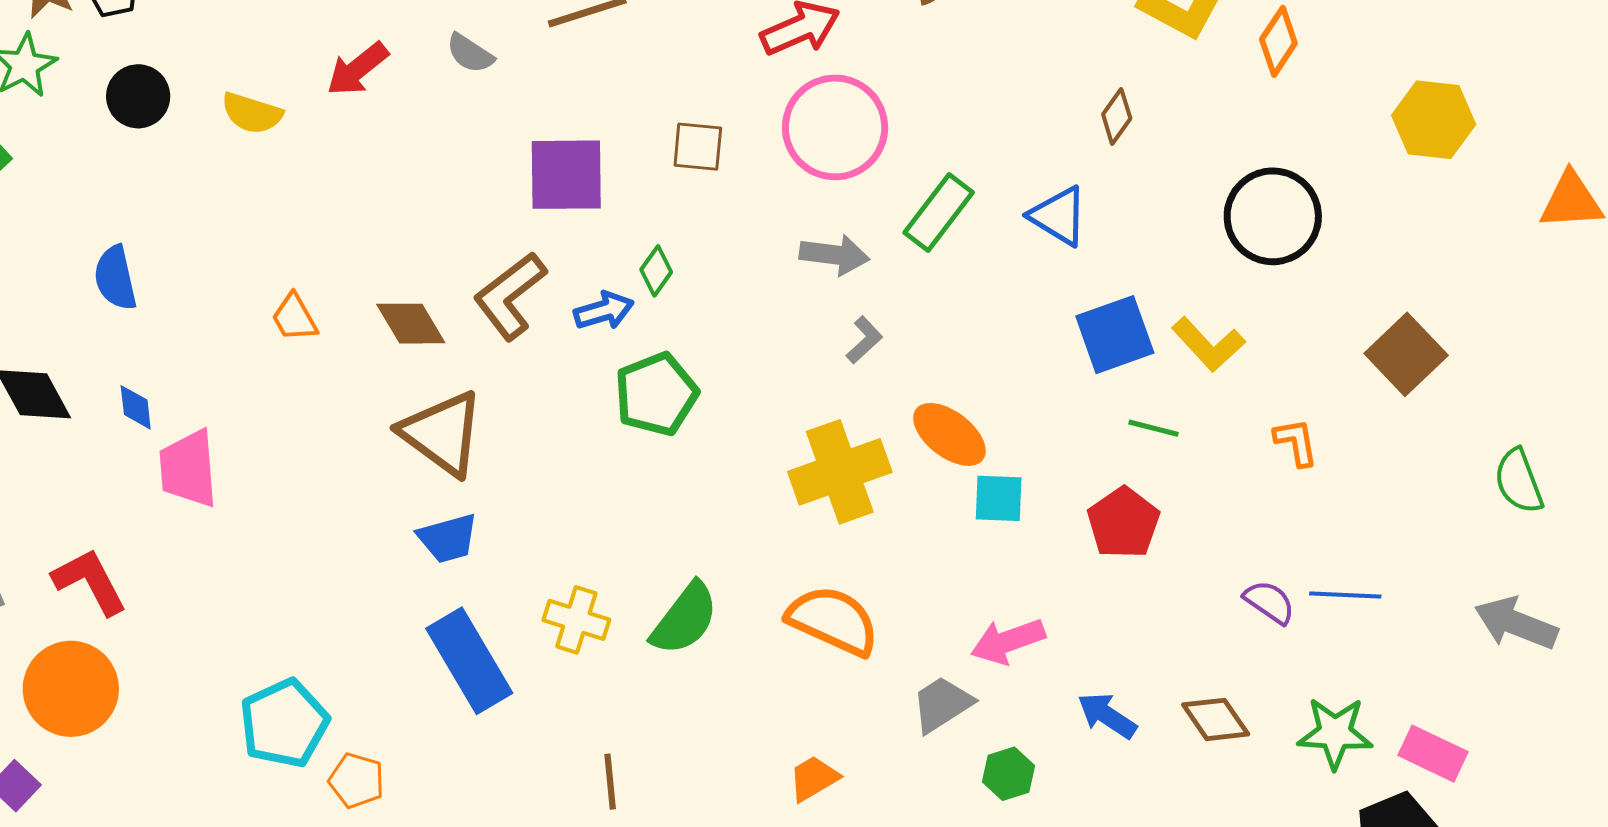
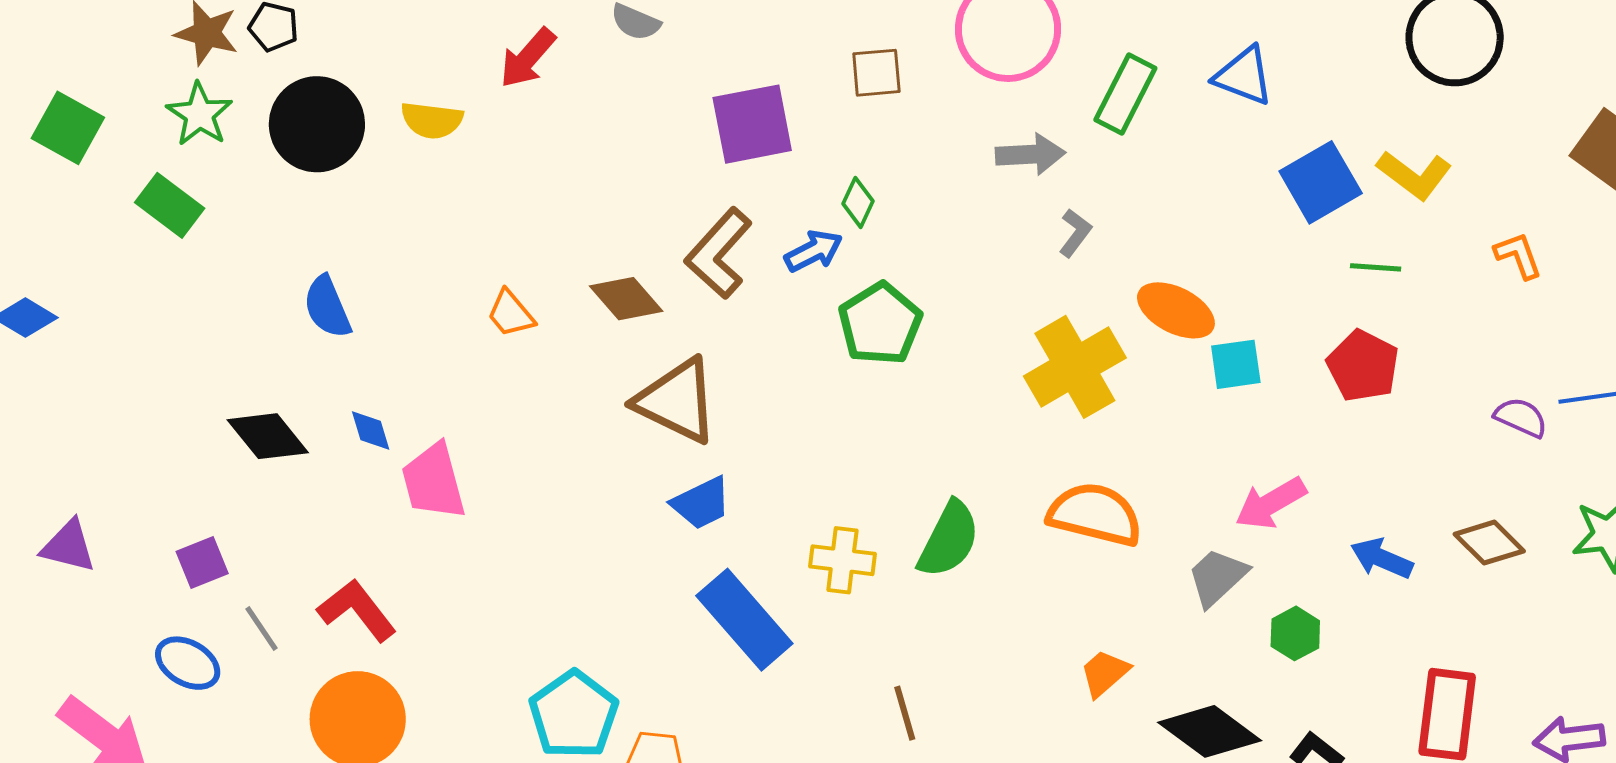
black circle: (138, 96) -> (317, 124), size x1.5

